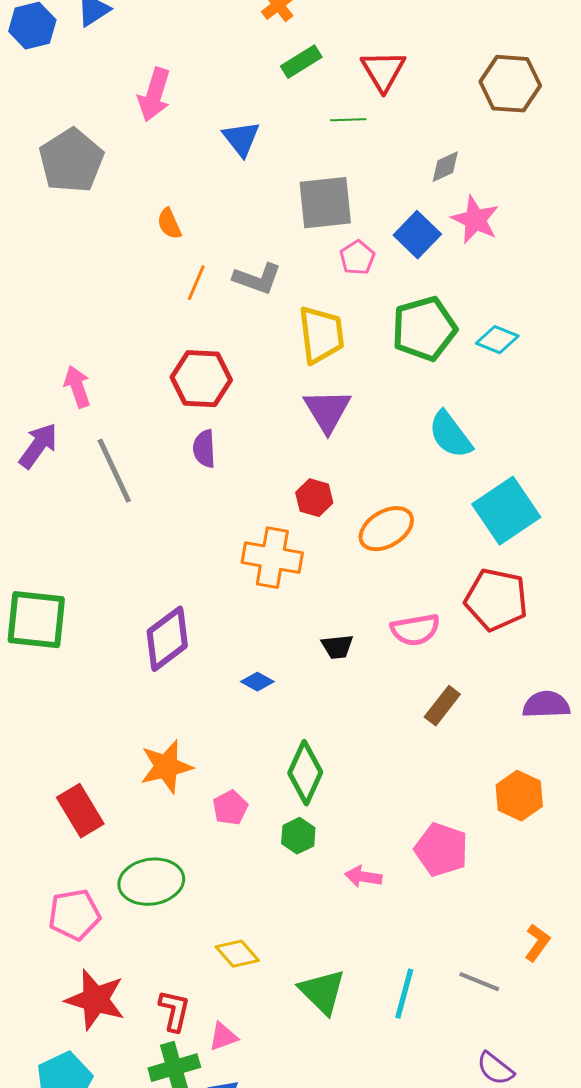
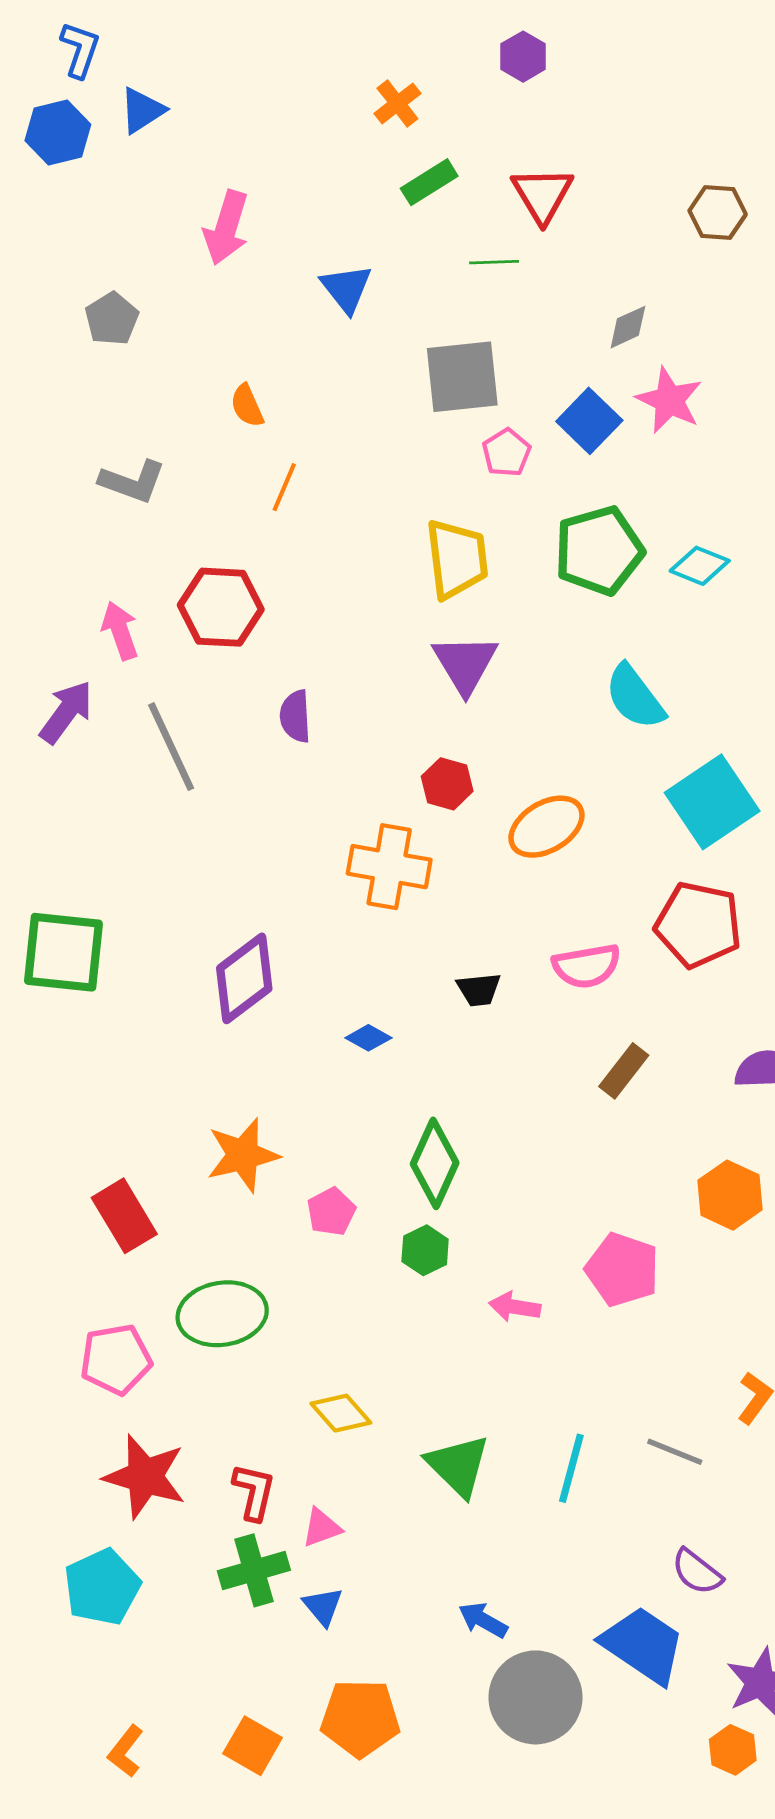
brown hexagon: (510, 84) -> (718, 213), size x0.7
gray pentagon: (71, 161) -> (112, 319), size x0.6
gray L-shape: (257, 279) -> (132, 482), moved
red hexagon: (201, 379) -> (221, 607), moved

